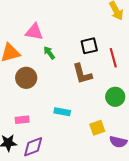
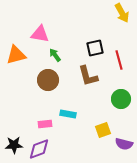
brown circle: (26, 78) -> (48, 80), moved
pink rectangle: (22, 120) -> (45, 124), moved

